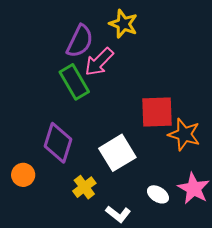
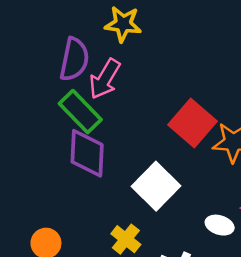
red square: (157, 112) -> (192, 123), turned -33
purple diamond: (58, 143) -> (87, 153), moved

